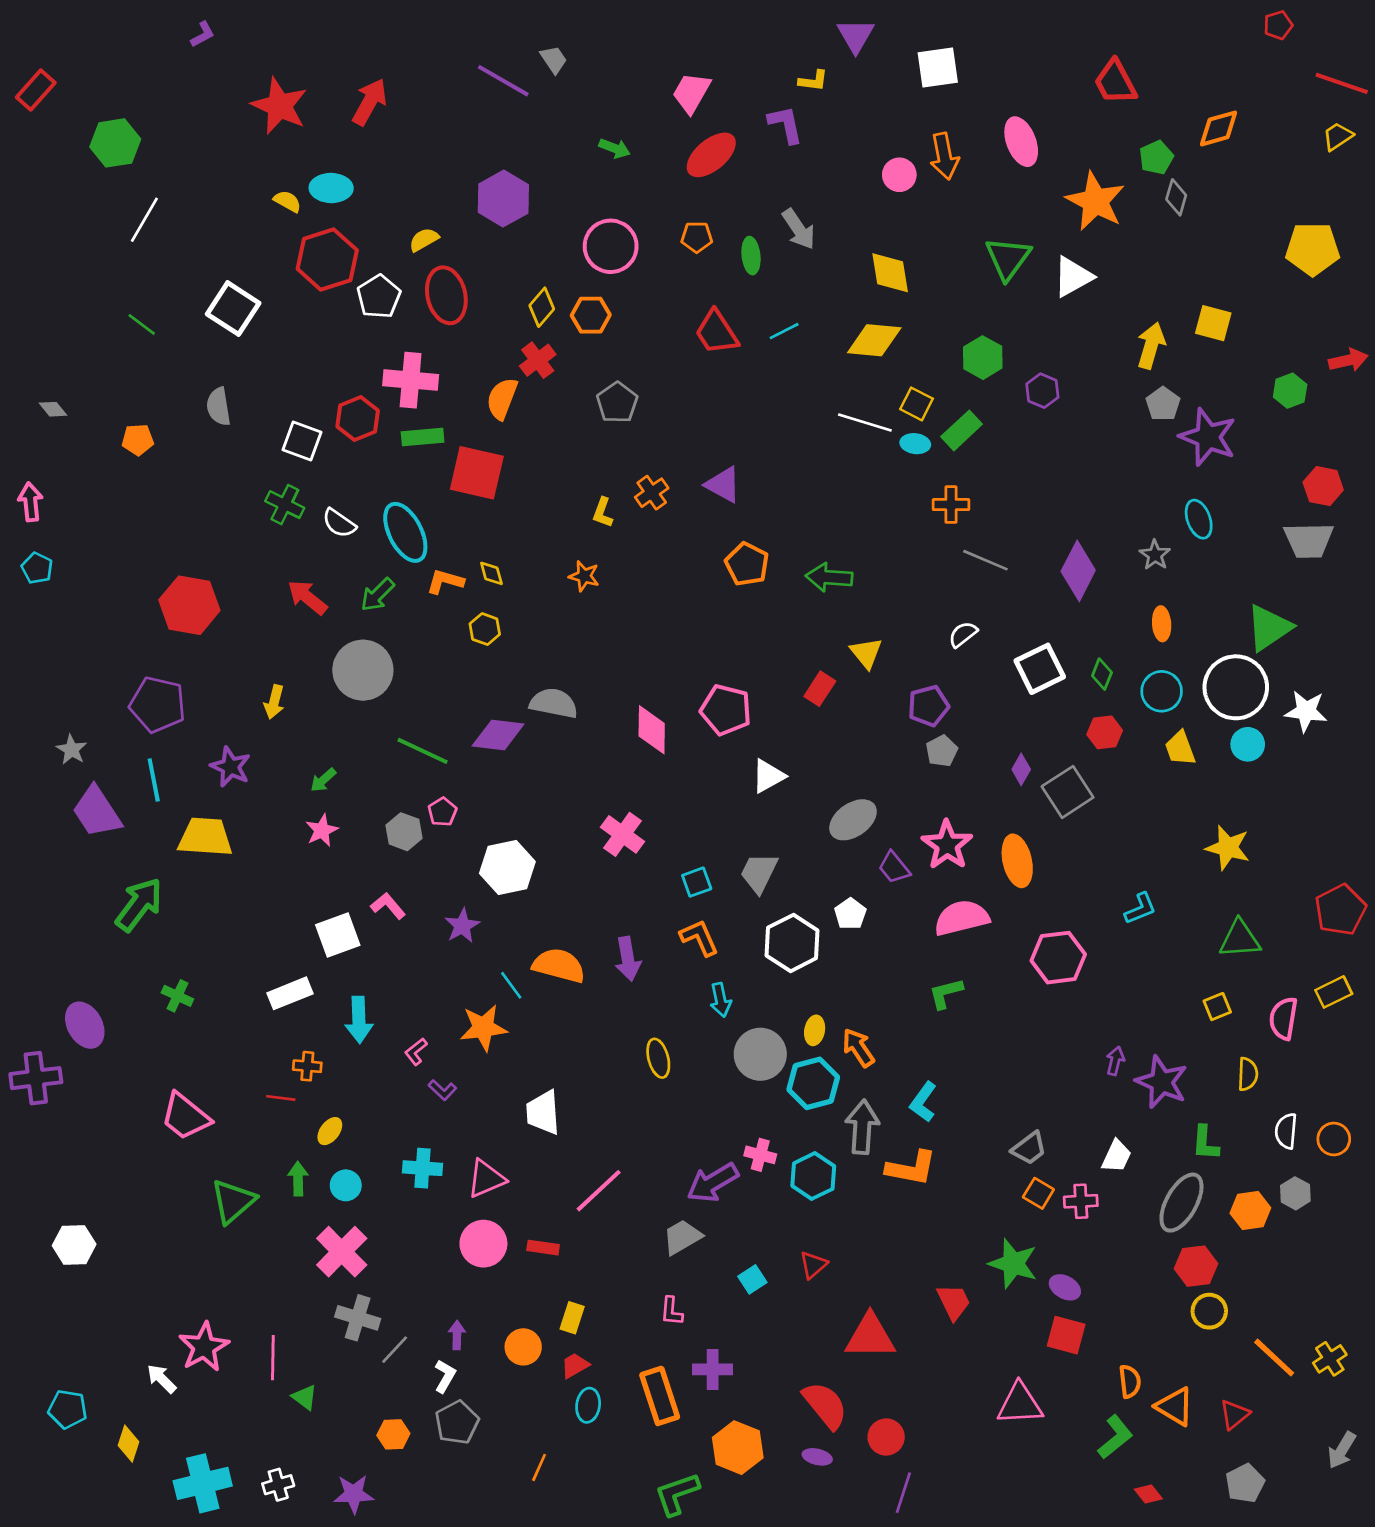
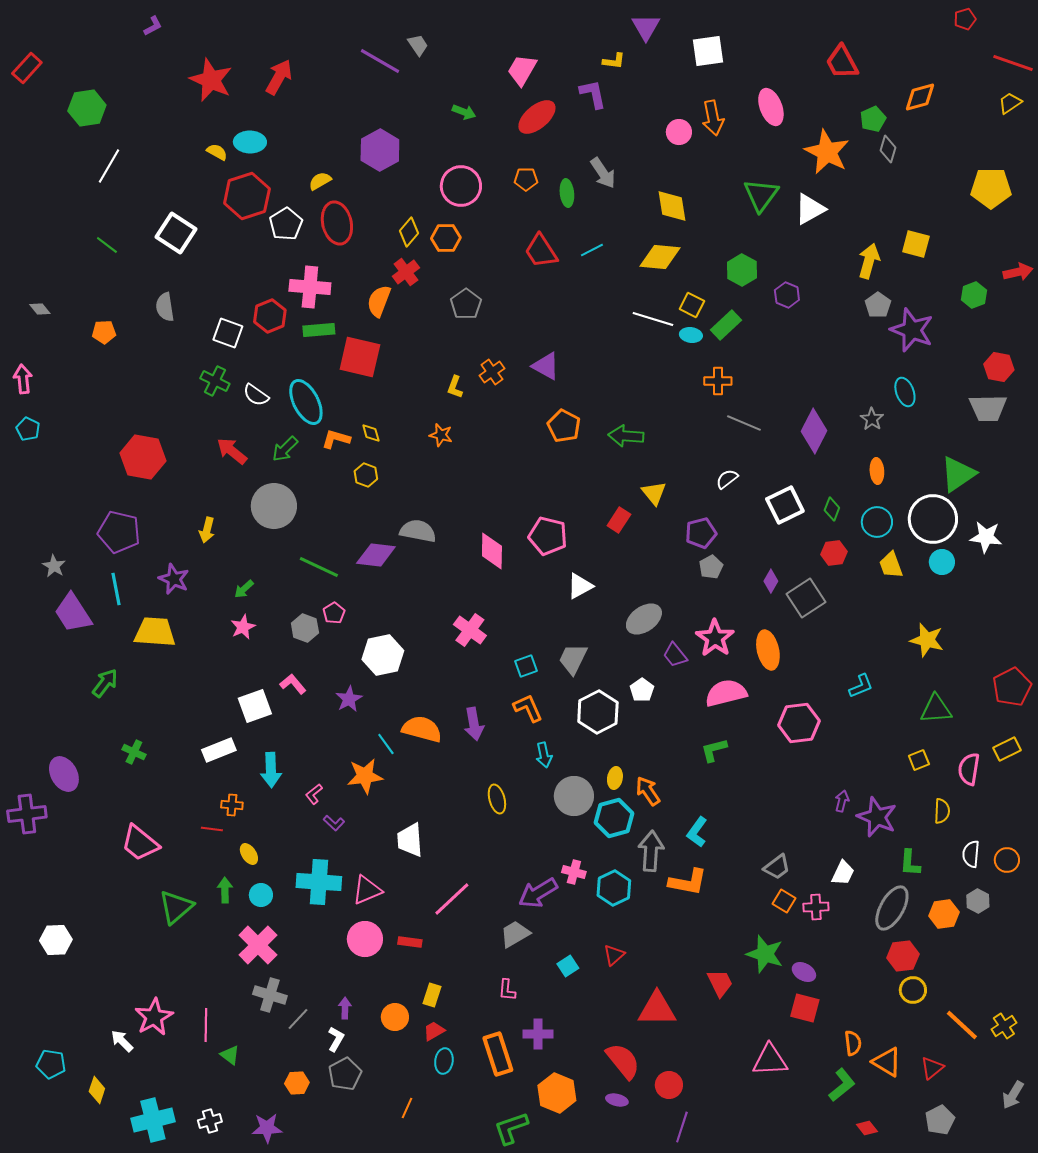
green arrow: (139, 905) -> (105, 683), size x0.7
yellow ellipse: (330, 1131) -> (249, 854), turned -70
cyan cross: (423, 1168) -> (319, 882), size x1.5

